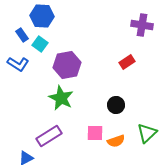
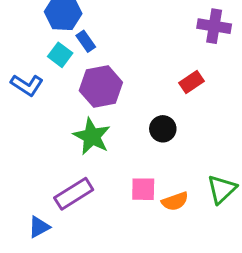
blue rectangle: (22, 35) -> (86, 41), moved
black circle: (116, 105) -> (163, 129), moved

